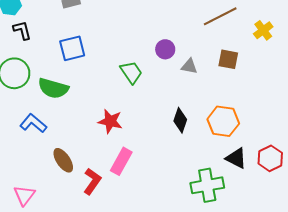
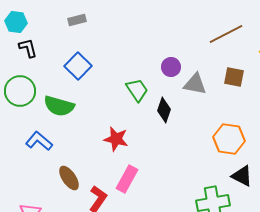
blue square: (72, 48) -> (78, 66), turned -32
gray triangle: (189, 66) -> (195, 84), size x1.4
black diamond: (180, 120) -> (164, 110), moved

